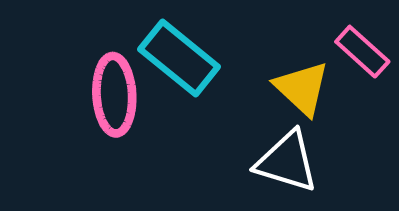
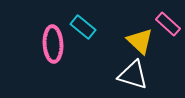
cyan rectangle: (179, 58) -> (83, 27), size x0.7

